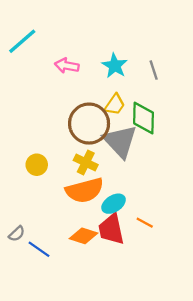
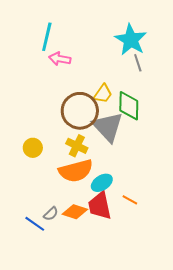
cyan line: (22, 41) -> (47, 37), moved, turned -36
cyan star: (115, 66) -> (131, 40), moved, size x1.4
gray semicircle: (17, 234) -> (51, 214), moved

